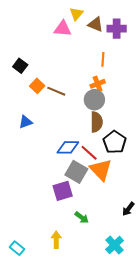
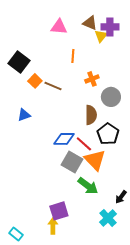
yellow triangle: (76, 14) -> (101, 36), moved
orange line: (103, 59) -> (73, 56), moved
black square: (20, 66) -> (19, 62), size x1.5
gray circle: (94, 100) -> (111, 97), moved
purple square: (63, 191) -> (59, 211), moved
green arrow: (82, 217) -> (88, 186), moved, size x1.5
cyan cross: (115, 245) -> (108, 218), moved

